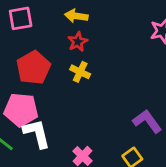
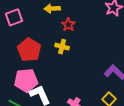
red star: (78, 42) -> (68, 25), moved

